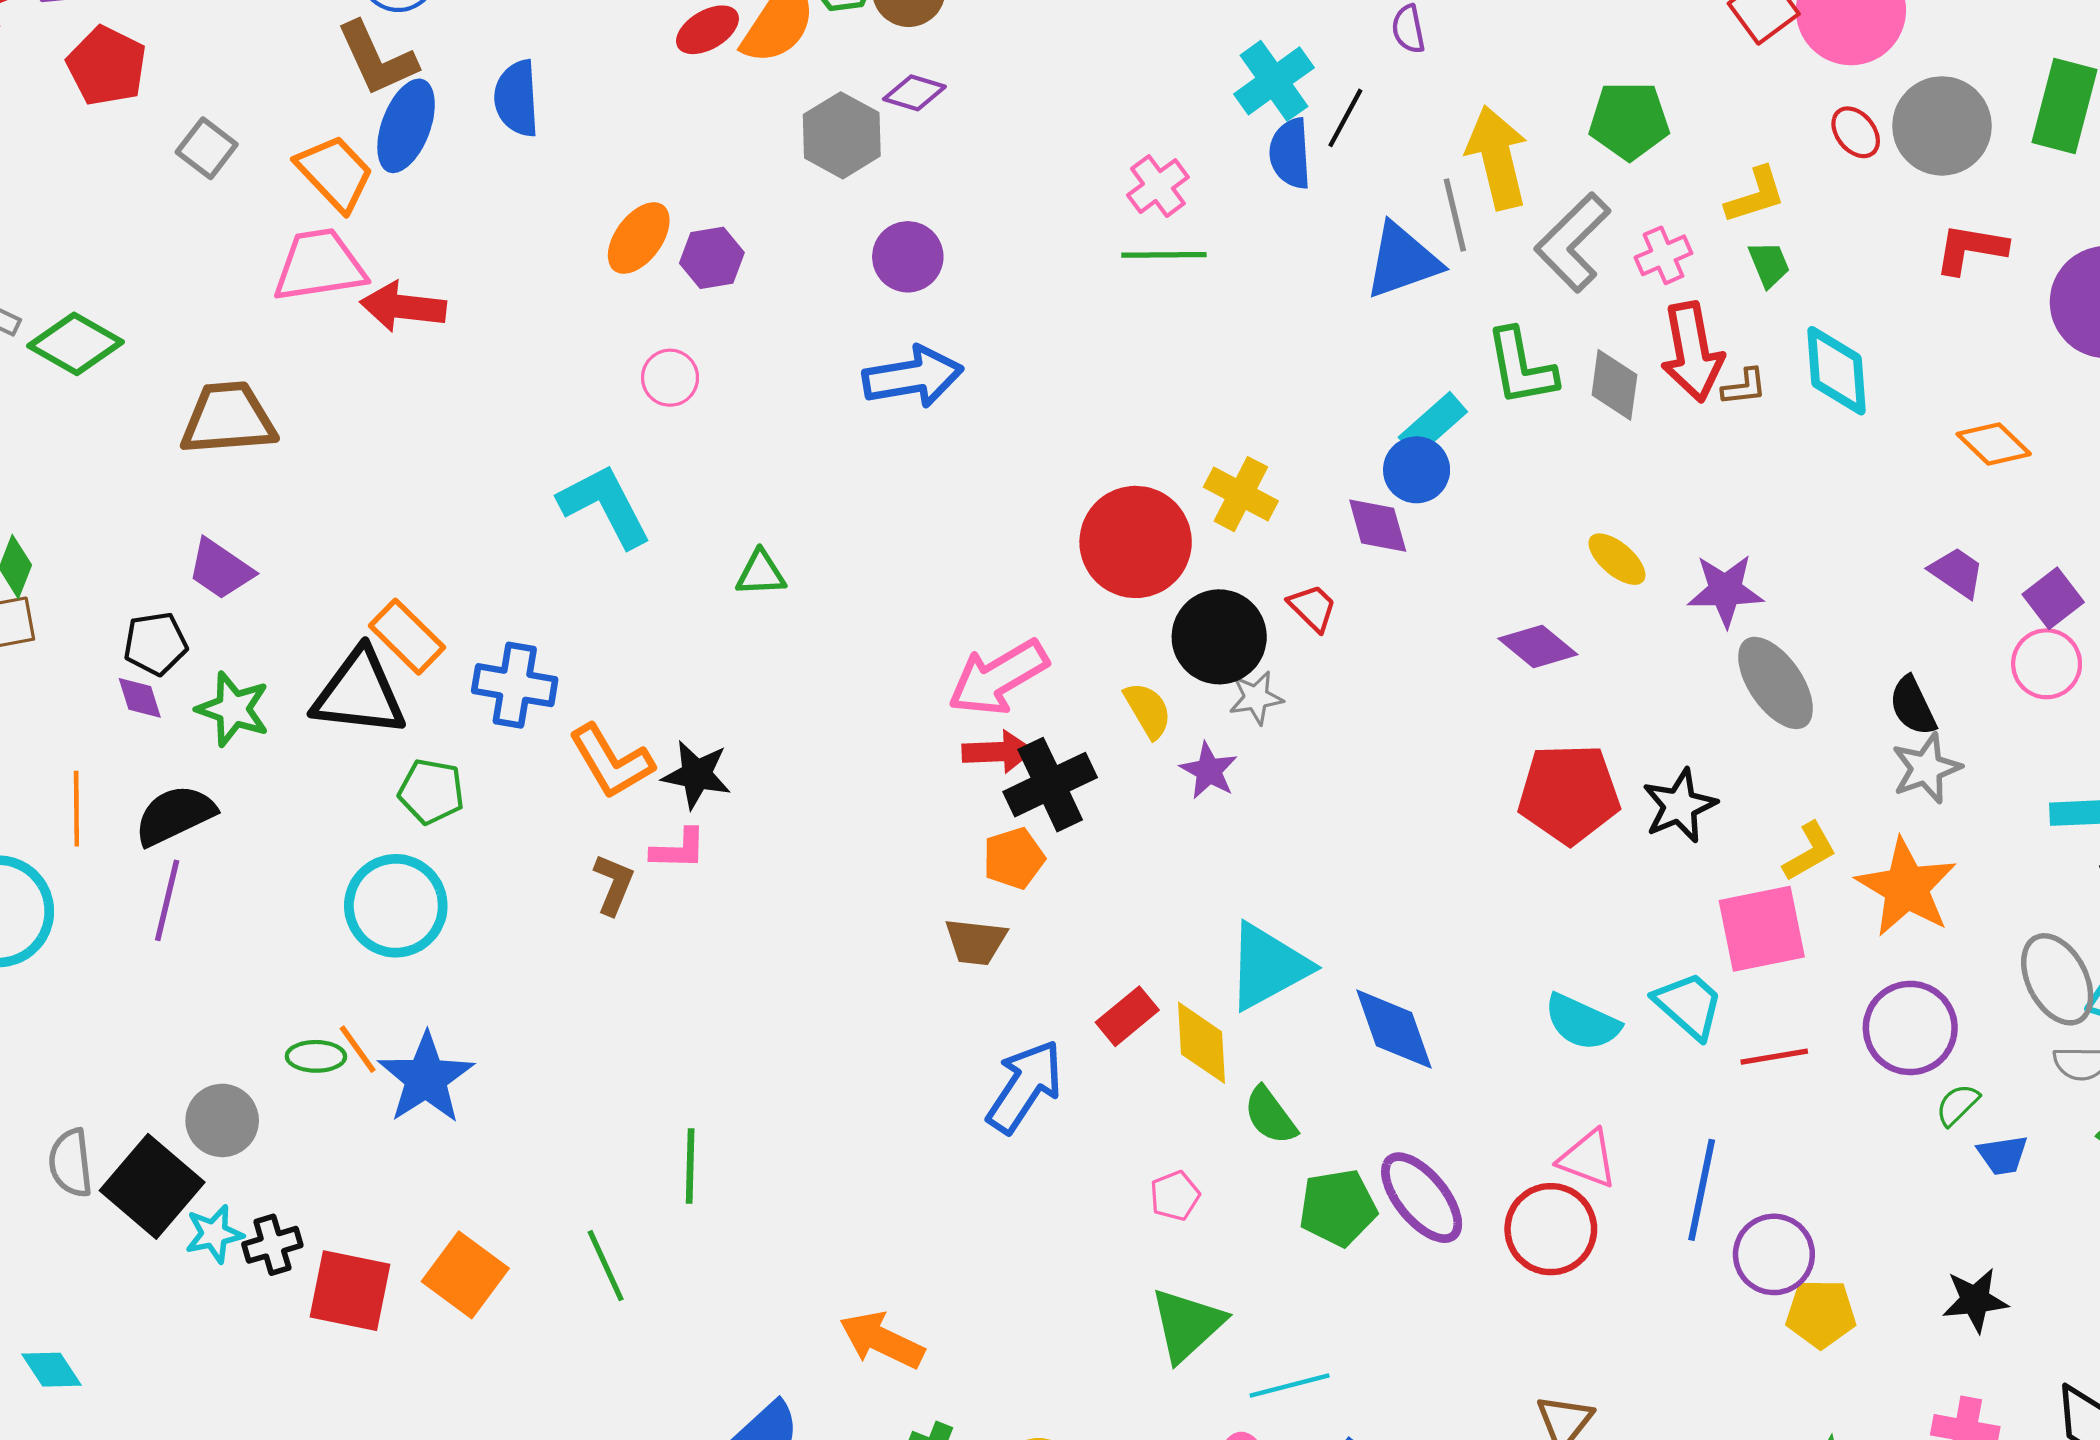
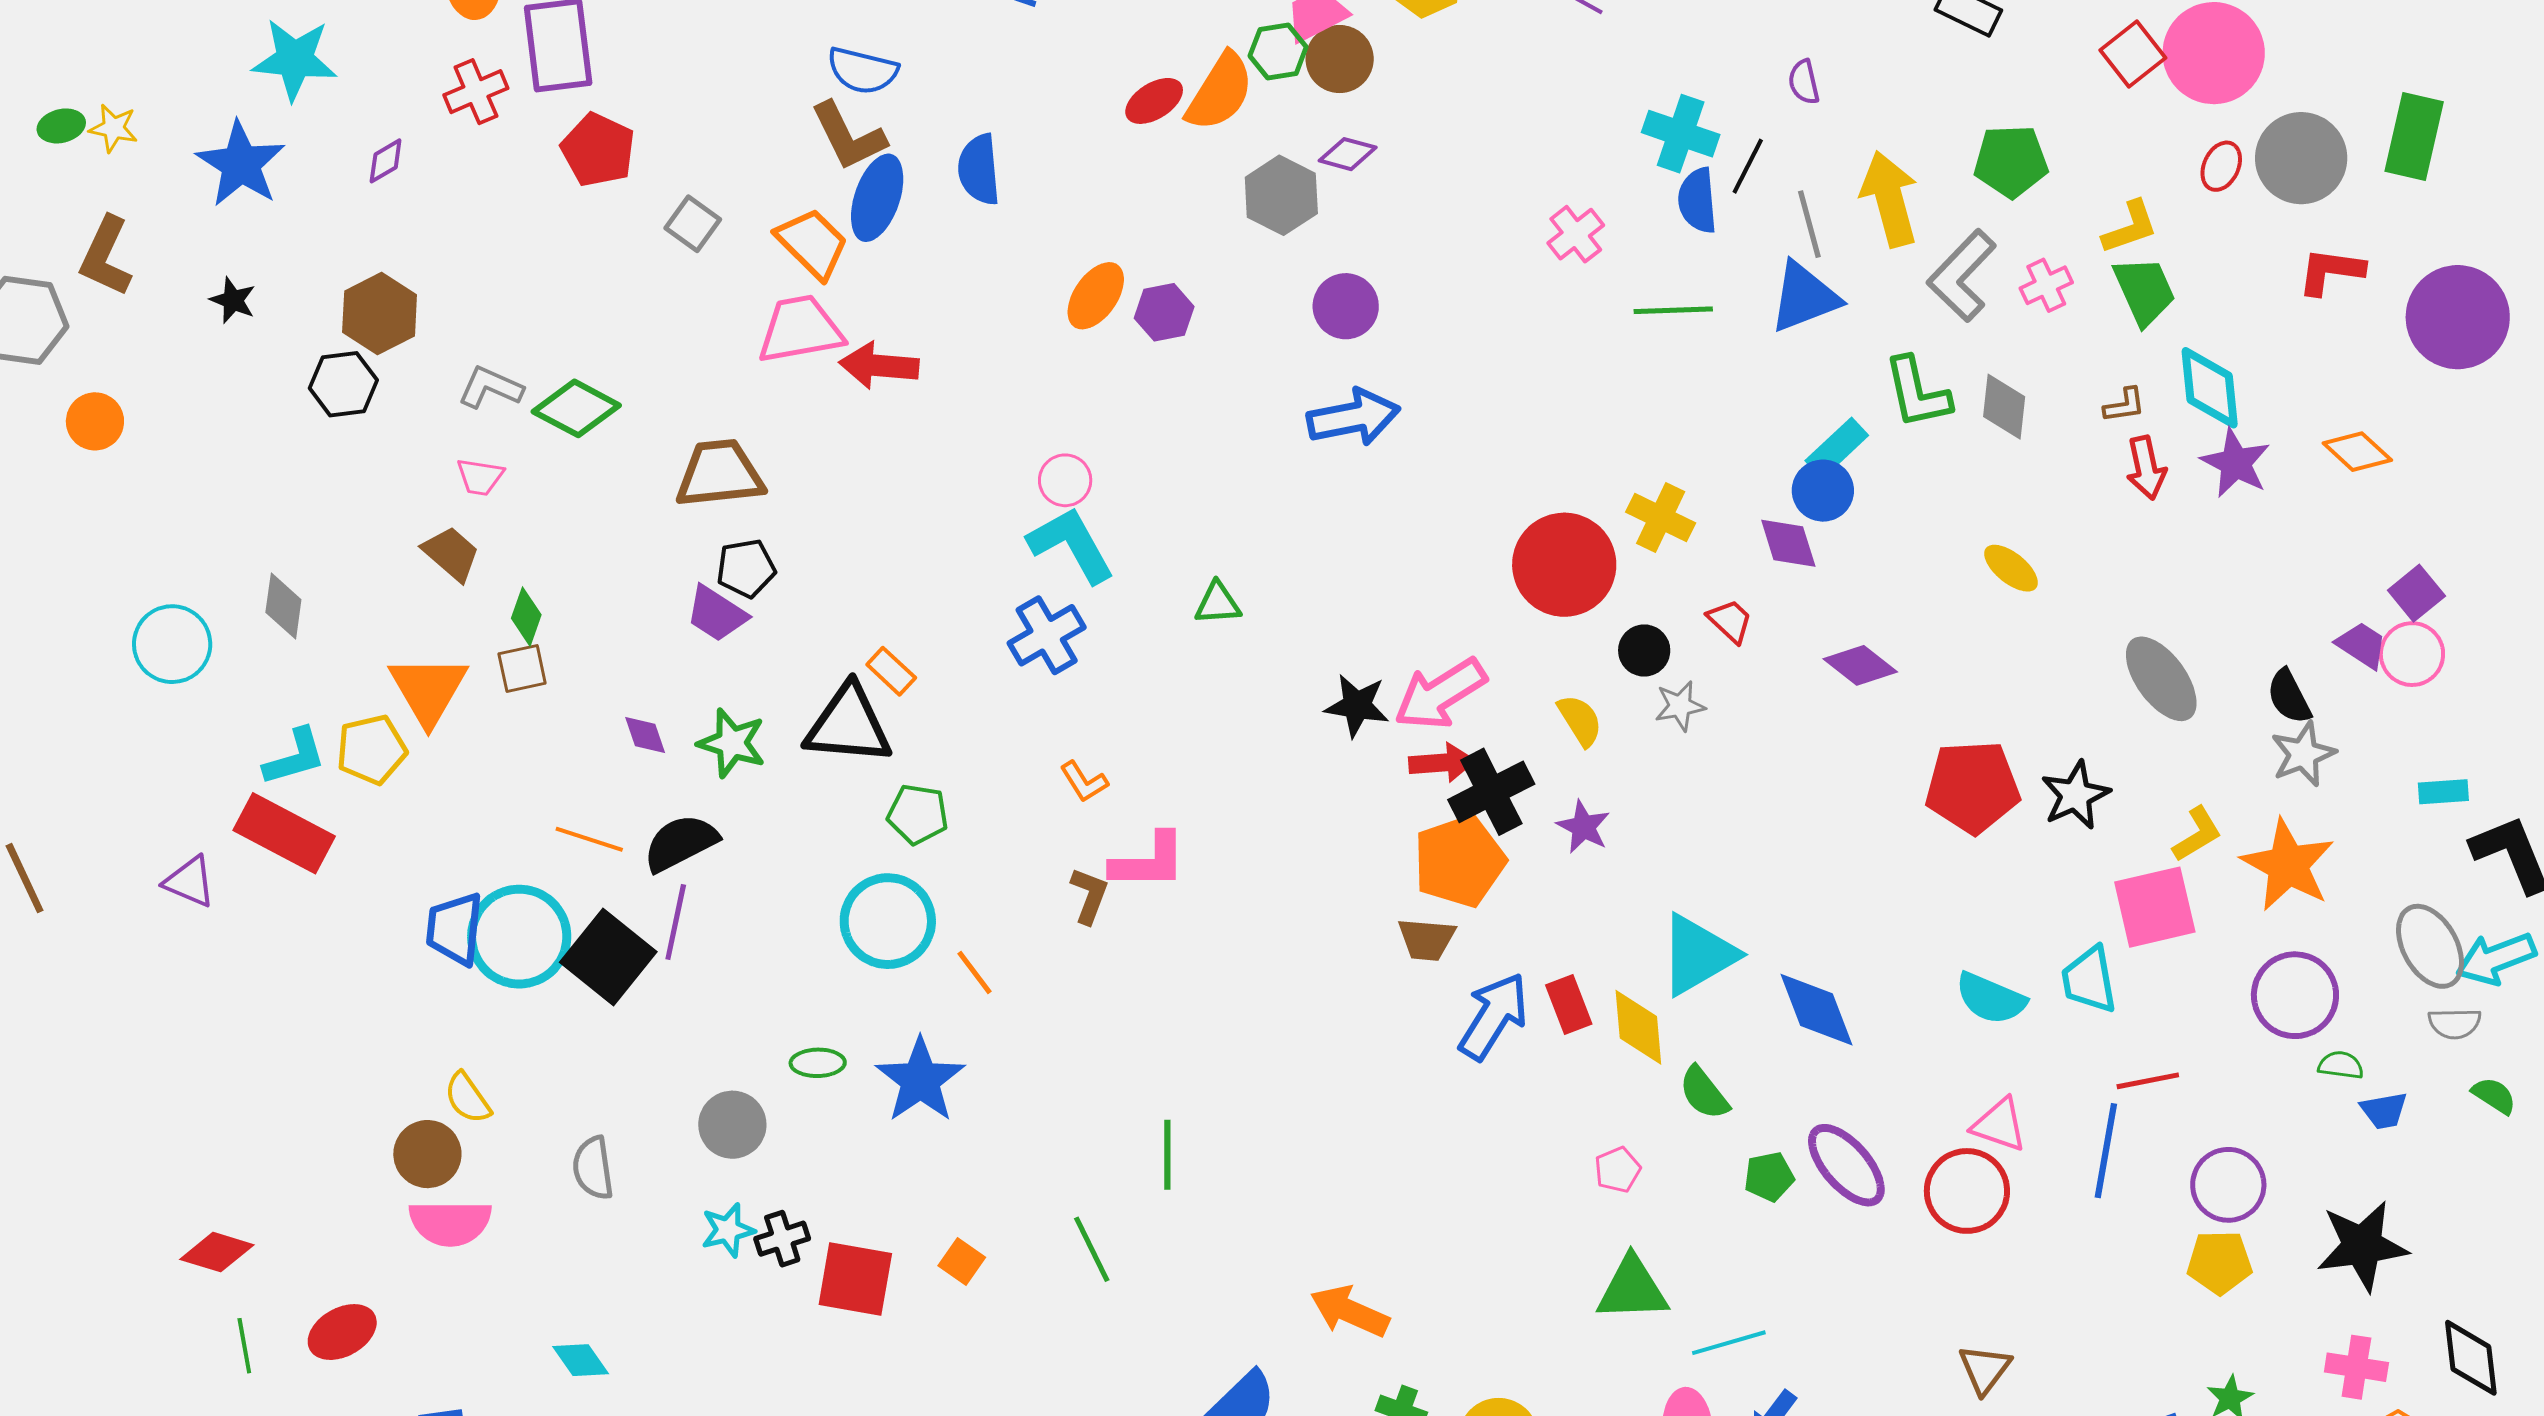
cyan cross: (1274, 81) -> (1681, 134), turned -34
red ellipse: (1856, 132) -> (2221, 166), turned 66
gray line: (1455, 215) -> (1809, 224), moved
green line: (1164, 255) -> (1673, 310), moved
green trapezoid: (1769, 264) -> (2144, 291), size x1.6
red arrow: (1692, 352) -> (2146, 468), moved, size x0.7
pink circle: (670, 378) -> (1065, 480), moved
purple trapezoid: (1957, 572) -> (2362, 645), moved
purple star: (1725, 590) -> (2236, 463), moved, turned 30
orange rectangle: (407, 637) -> (891, 671), size x0.7
black circle: (1219, 637) -> (1644, 651), size x0.6
black pentagon: (155, 644) -> (746, 568), moved
purple diamond: (1538, 646) -> (1860, 665), moved
blue cross: (515, 685) -> (1047, 635), moved, turned -38
orange L-shape: (611, 761) -> (1084, 782), size x0.6
purple star: (1209, 771) -> (1583, 827), moved
black star: (697, 775) -> (1357, 706), moved
orange line: (76, 809) -> (589, 839), turned -70
pink L-shape: (679, 849) -> (1149, 861), size x1.5
orange pentagon: (1014, 858) -> (1459, 861), size x1.6
cyan trapezoid: (1689, 1005) -> (2089, 980), turned -140
red rectangle: (1127, 1016) -> (1569, 1005), turned -70
orange line: (358, 1049) -> (975, 973), moved
red line: (1774, 1057) -> (2148, 1081), moved
blue arrow: (1025, 1086) -> (1493, 1016), moved
green semicircle: (1957, 1105) -> (2341, 1065), turned 54
black square: (152, 1186) -> (608, 957), moved
green pentagon: (1338, 1208) -> (1769, 1177), size x0.7
purple circle: (1774, 1254) -> (2228, 1185), moved
orange square: (465, 1275) -> (962, 1261), size x0.6
black star: (1975, 1300) -> (2362, 1246), size x1.5
green triangle: (1187, 1325) -> (1632, 1289), turned 42

